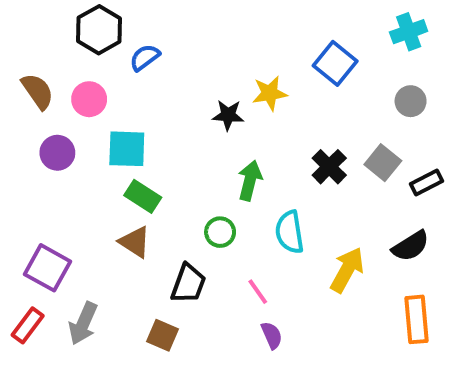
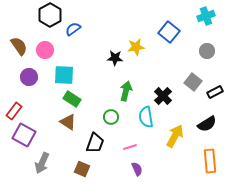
black cross: (329, 167) -> (163, 96), moved
pink line: (258, 292) -> (130, 147), turned -72
red rectangle: (28, 325) -> (14, 111), moved

